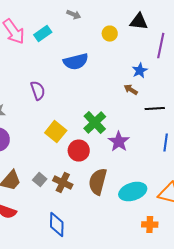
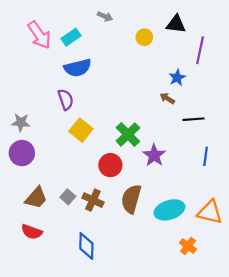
blue semicircle: (76, 62) -> (78, 68), moved
yellow square: (56, 132) -> (81, 130), moved
orange cross: (150, 225) -> (188, 246), turned 35

